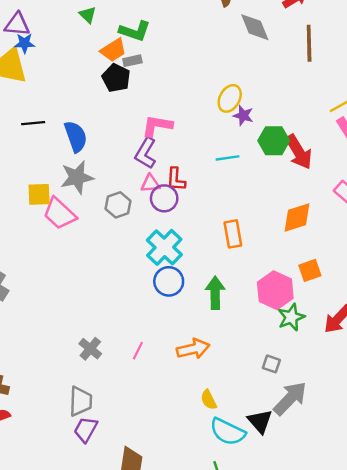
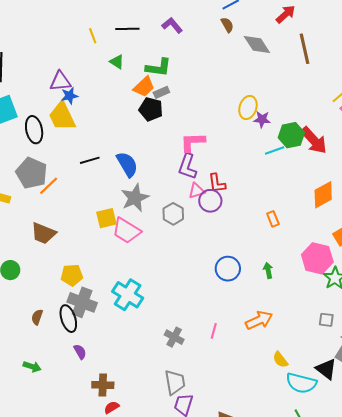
cyan line: (227, 158) -> (275, 150), moved
orange rectangle: (233, 234) -> (273, 219), size x0.7
cyan cross: (164, 247) -> (128, 295), moved
green arrow: (215, 293) -> (268, 270), size x0.6

